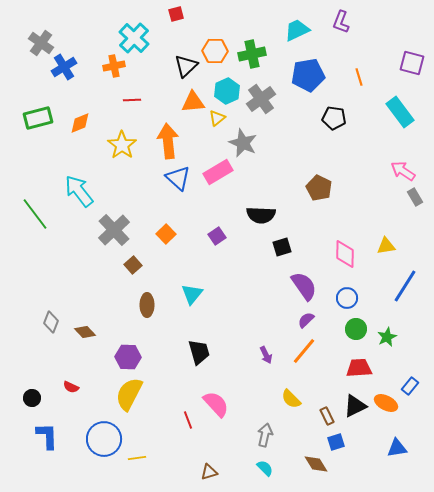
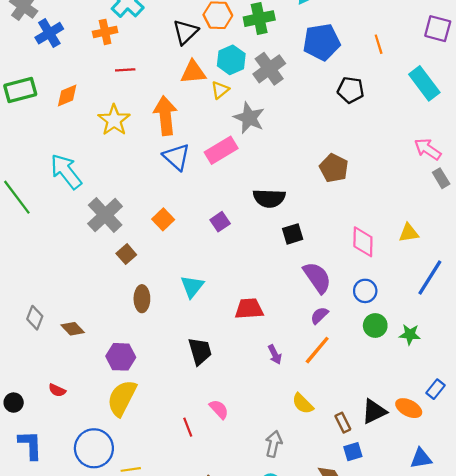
green star: (387, 337) -> (410, 334), turned 30
red trapezoid: (359, 368) -> (249, 309), moved
pink semicircle: (216, 404) -> (219, 409), size x0.7

